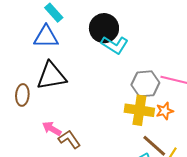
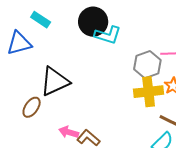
blue triangle: (46, 37) -> (19, 43), moved
brown ellipse: (22, 95) -> (32, 107), turned 45

